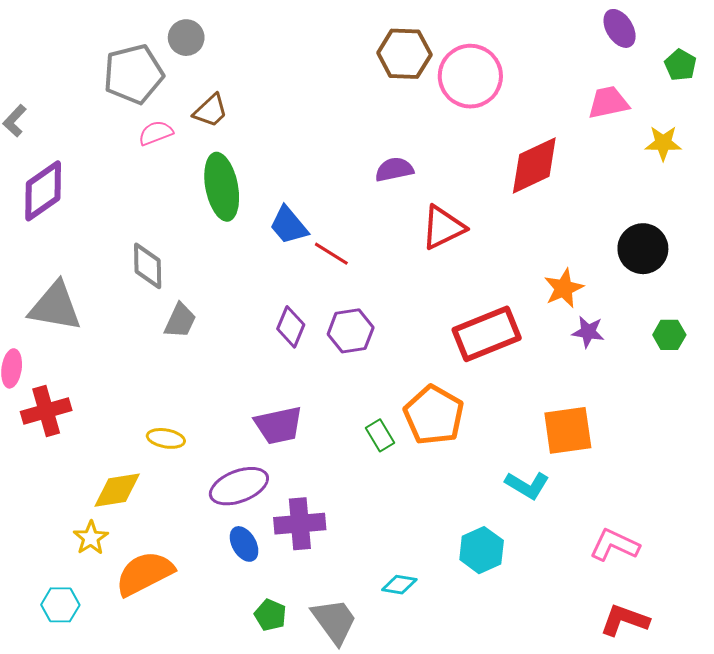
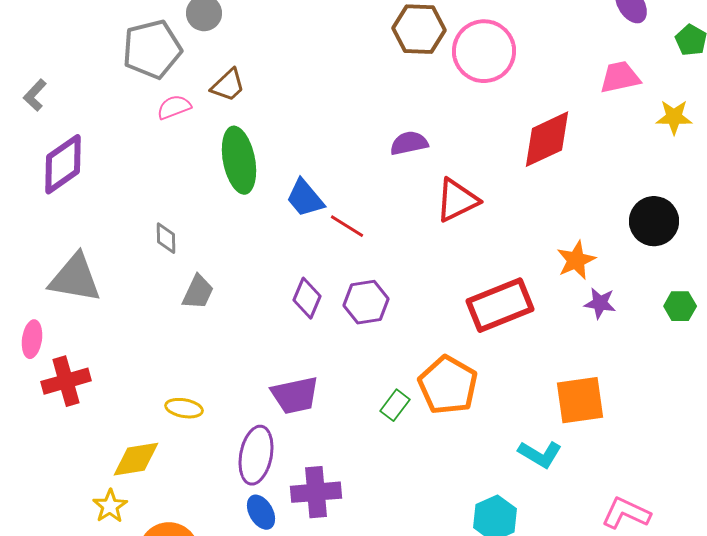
gray diamond: (148, 266) -> (166, 238), size x0.7
green rectangle: (380, 435) -> (395, 405), turned 68
purple ellipse: (239, 486) -> (256, 455), turned -58

